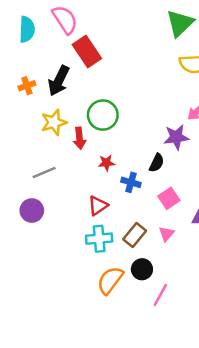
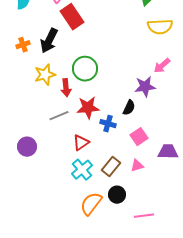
red star: (106, 163) -> (88, 108), size x1.6
gray line: (44, 173) -> (59, 116), moved
pink triangle: (166, 234) -> (137, 166), turned 32
cyan cross: (99, 239) -> (82, 170), turned -35
pink line: (160, 295) -> (144, 216), moved, turned 54

